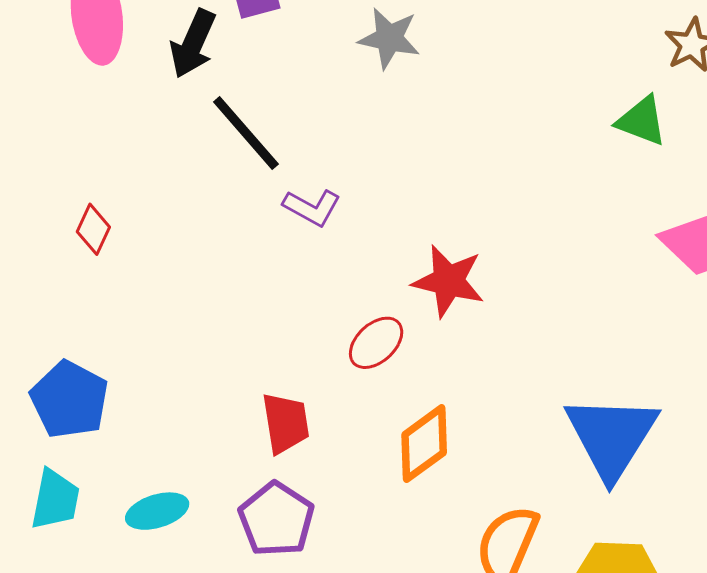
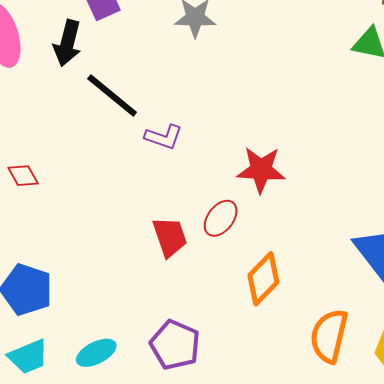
red diamond: (93, 229) -> (23, 176), turned -44
red trapezoid: (285, 423) -> (170, 237), moved
cyan trapezoid: (55, 500) -> (28, 357), turned 66

